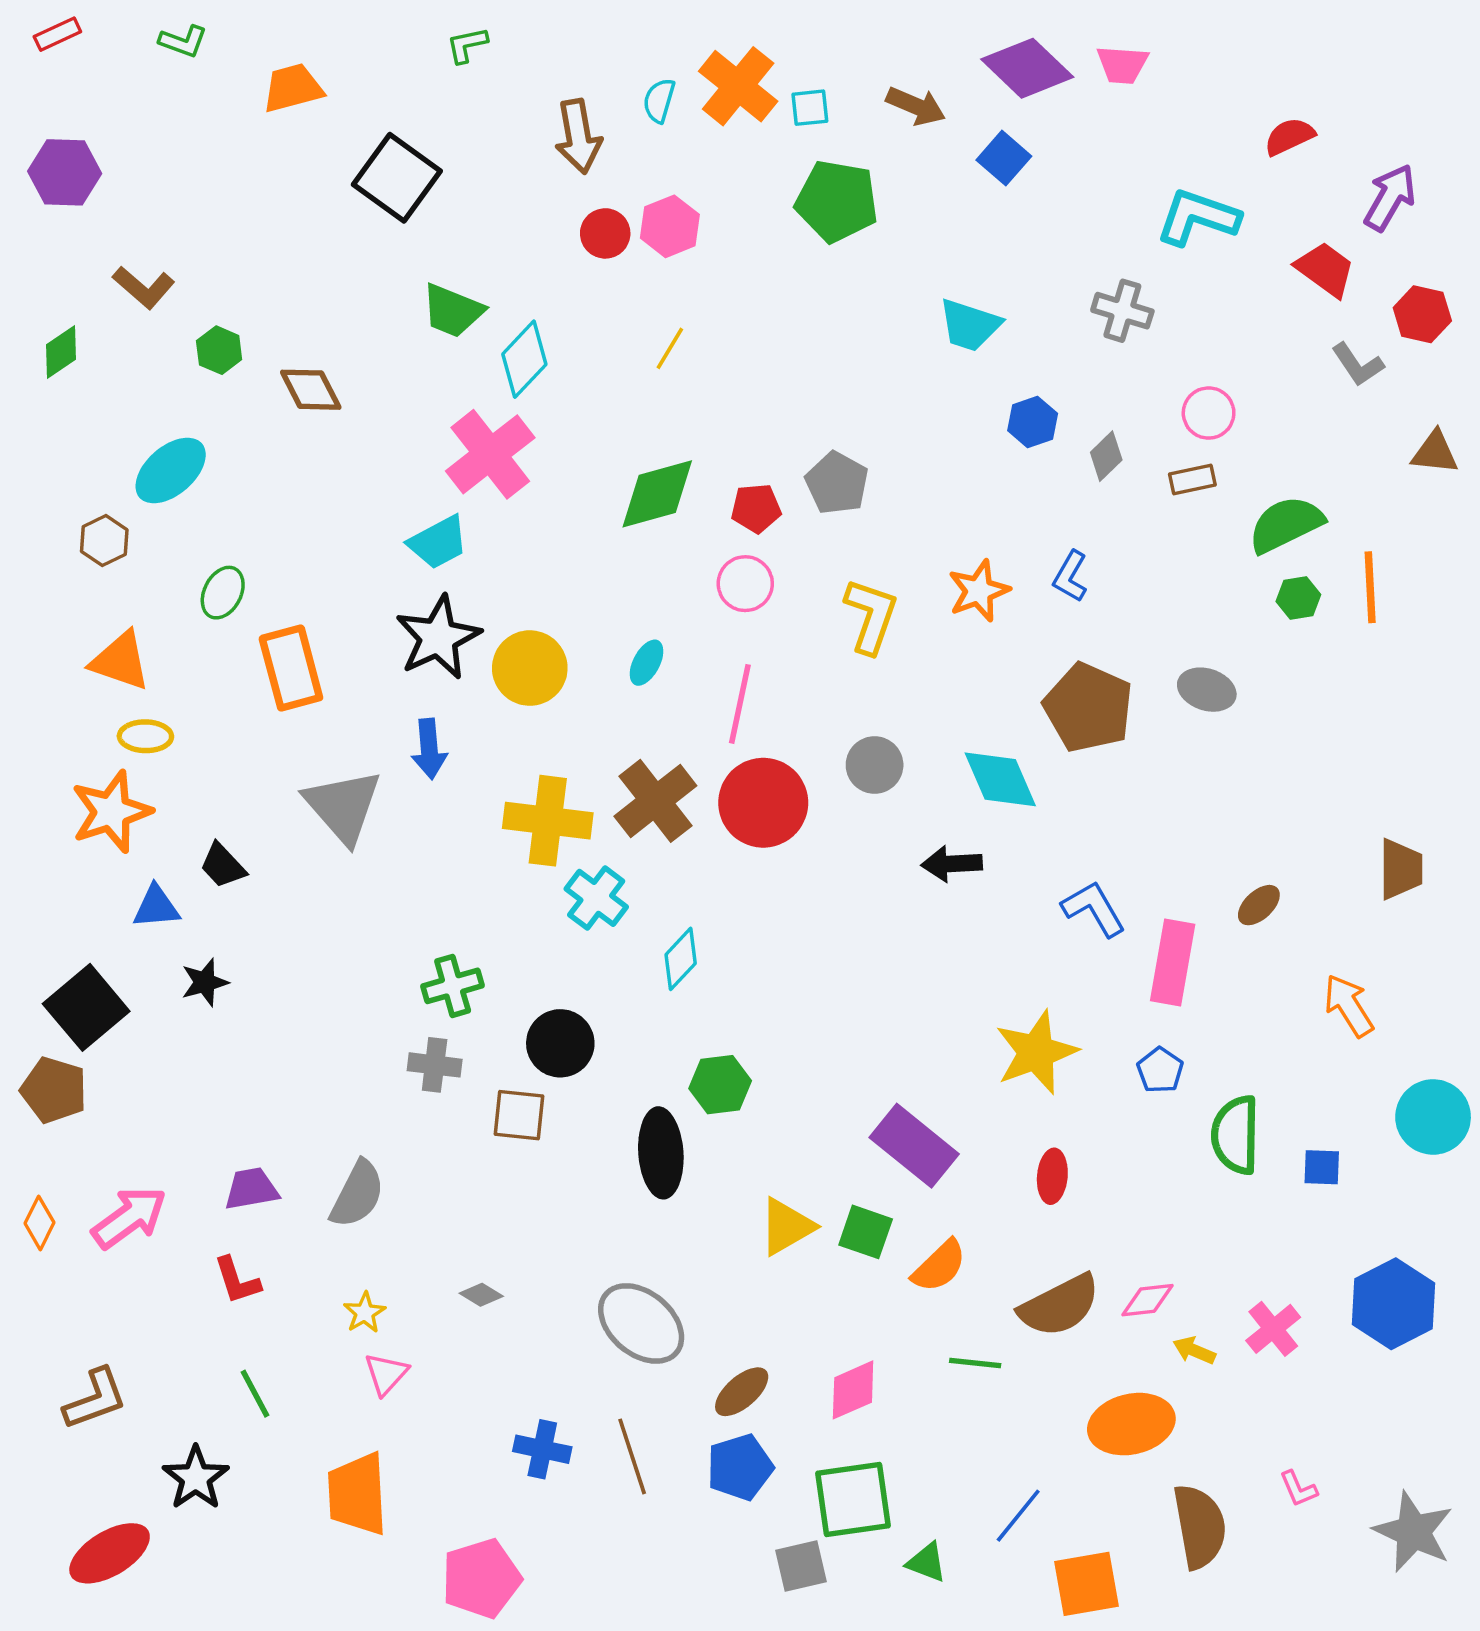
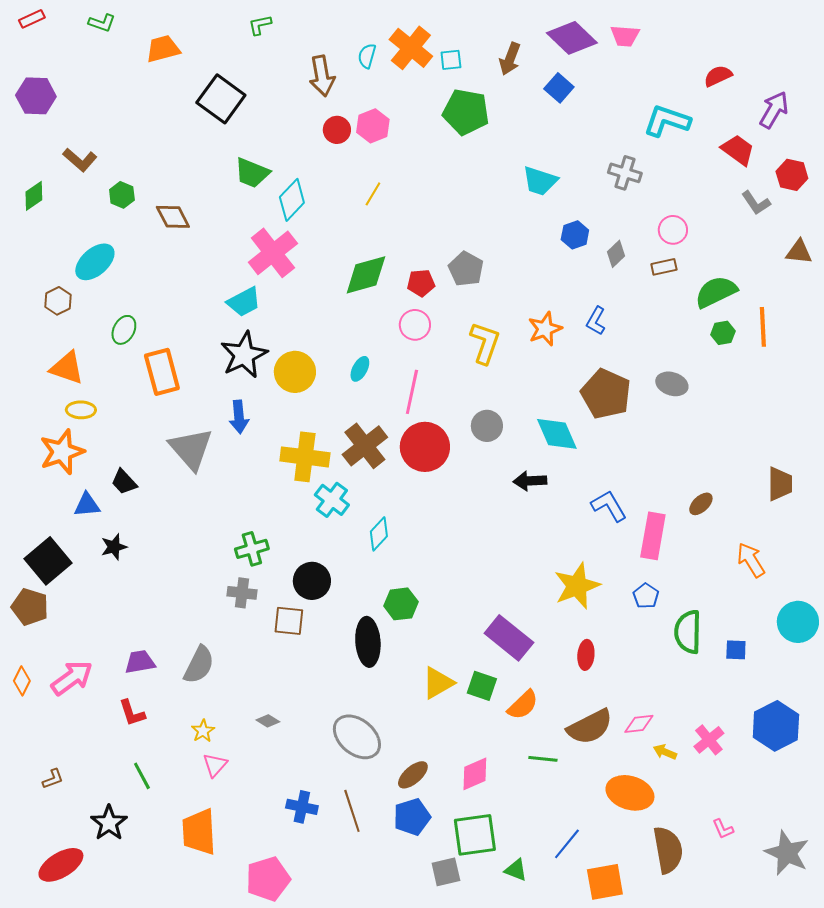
brown arrow: (916, 106) -> (510, 59), turned 88
brown L-shape: (95, 1399) -> (53, 779), size x0.6
orange ellipse: (1131, 1424) -> (630, 793), turned 30

